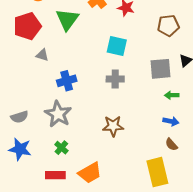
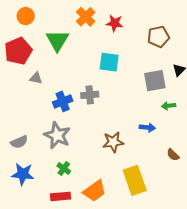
gray cross: (115, 79) -> (90, 95), moved
blue arrow: (171, 121) -> (147, 128), moved
yellow rectangle: (157, 172) -> (135, 180), moved

